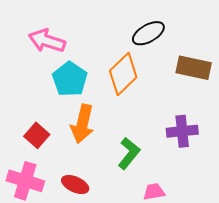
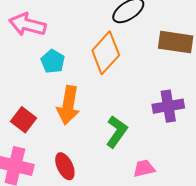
cyan pentagon: (70, 79) -> (53, 61), size x0.7
red ellipse: (75, 184) -> (65, 166), turned 44

